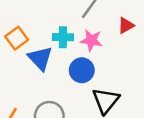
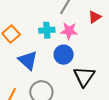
blue triangle: (40, 58) -> (28, 60), moved

